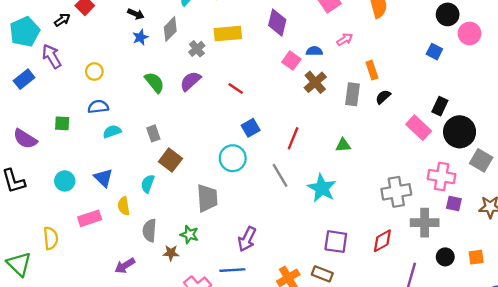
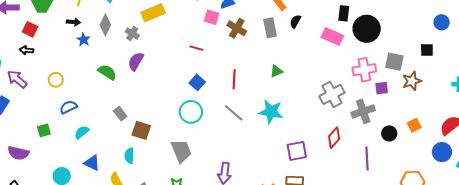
black arrow: (62, 20) -> (26, 50), moved, turned -120
red line: (236, 88) -> (196, 48), moved
cyan semicircle: (112, 132) -> (82, 132), moved
gray square: (481, 160) -> (394, 62), moved

